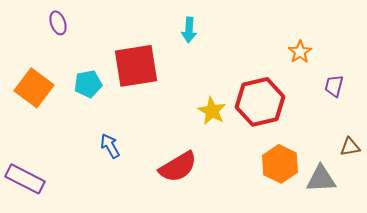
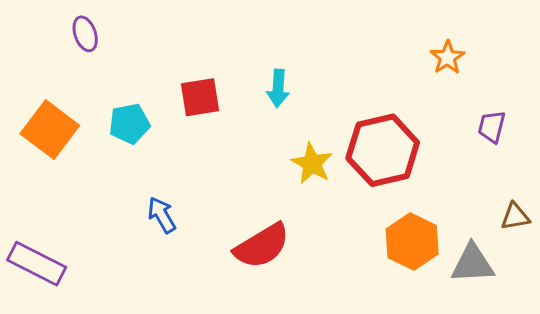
cyan arrow: (189, 30) -> (278, 88), moved
orange star: (300, 52) -> (447, 57), moved
red square: (136, 66) -> (200, 97), size x0.6

